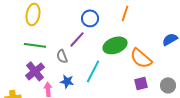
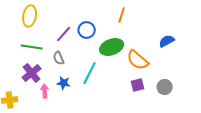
blue circle: (90, 18) -> (87, 30), moved
purple line: (77, 39) -> (64, 34), moved

